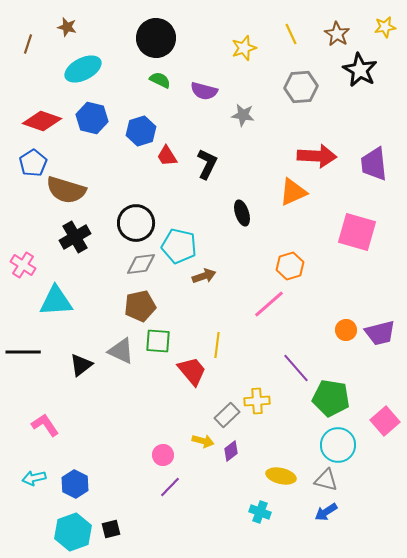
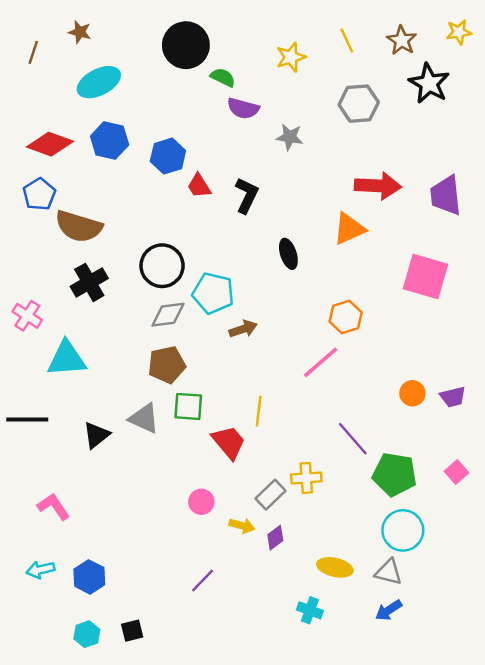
green semicircle: (160, 80) -> (223, 77), moved
purple trapezoid: (380, 333) -> (453, 397), size x0.7
pink square: (385, 421) -> (456, 472), moved, size x0.7
pink circle: (163, 455) -> (201, 502), moved
cyan hexagon: (73, 532) -> (87, 634), size x0.6

